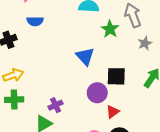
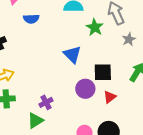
blue semicircle: (35, 21) -> (31, 19), moved
red triangle: (113, 112) -> (110, 97), moved

